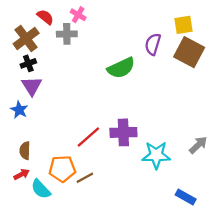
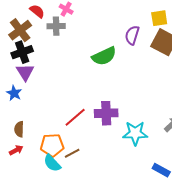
black cross: (28, 63) -> (22, 52), size x1.5
cyan semicircle: (41, 189) -> (52, 163), moved

